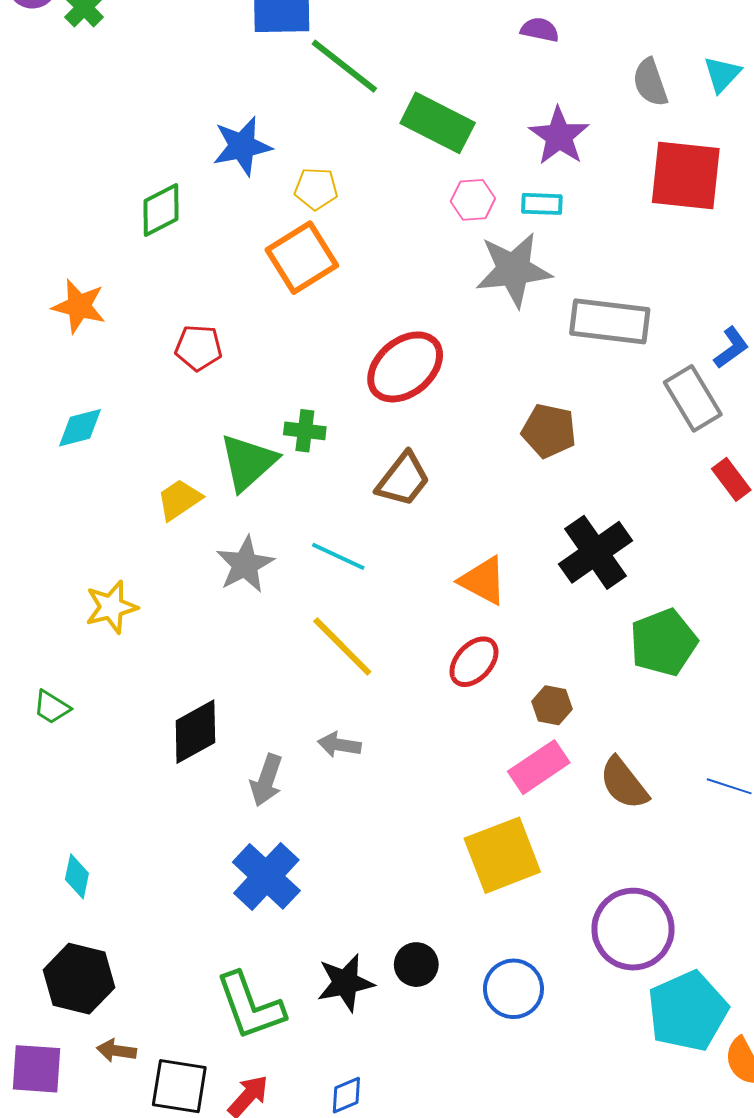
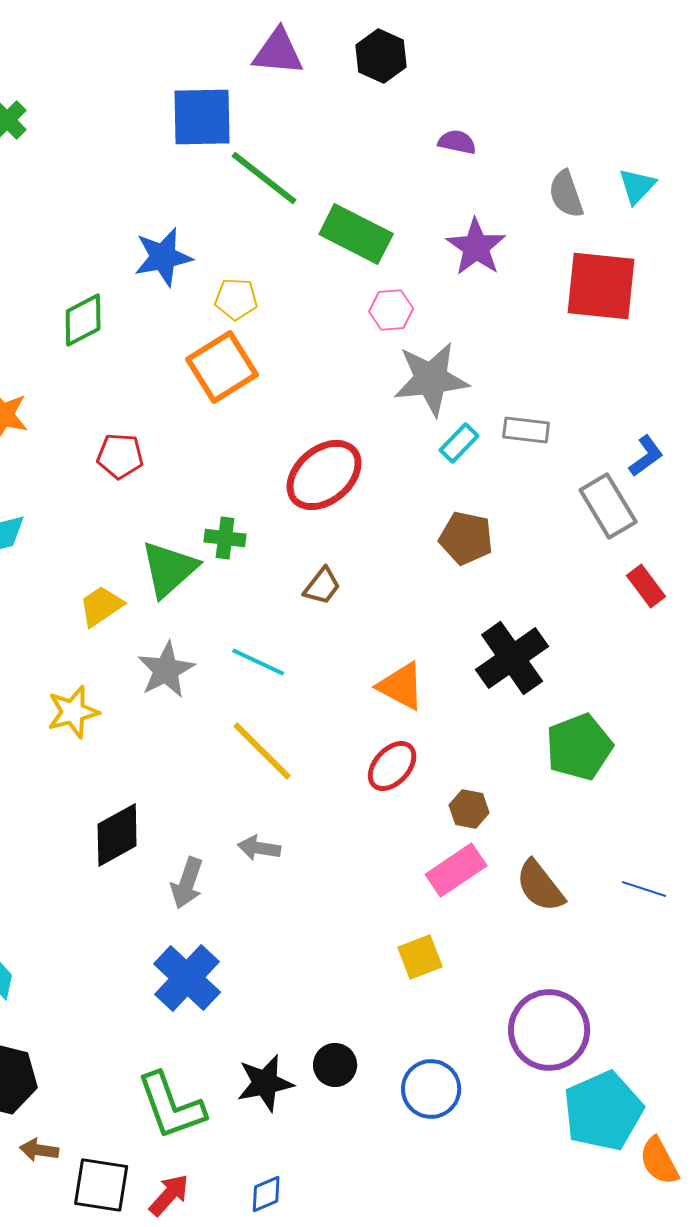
cyan rectangle: (542, 204) -> (459, 443), moved, turned -48
gray rectangle: (610, 321) -> (526, 430), size x0.6
brown trapezoid: (403, 479) -> (322, 586), size x0.7
yellow star: (111, 607) -> (73, 712), moved
yellow square: (502, 855) -> (420, 957), size x0.6

